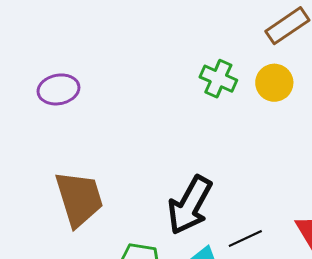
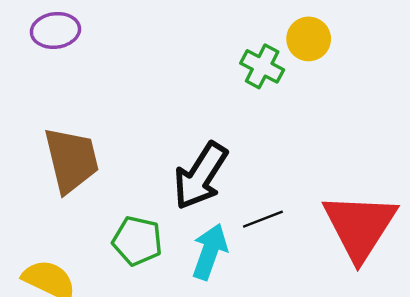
green cross: (218, 79) -> (262, 66), moved

